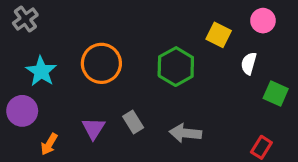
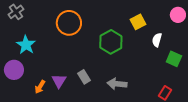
pink circle: (263, 21) -> (178, 15), moved
yellow square: (219, 35) -> (138, 22), turned 35
orange circle: (101, 63) -> (69, 23), moved
orange arrow: (49, 144) -> (40, 87), moved

